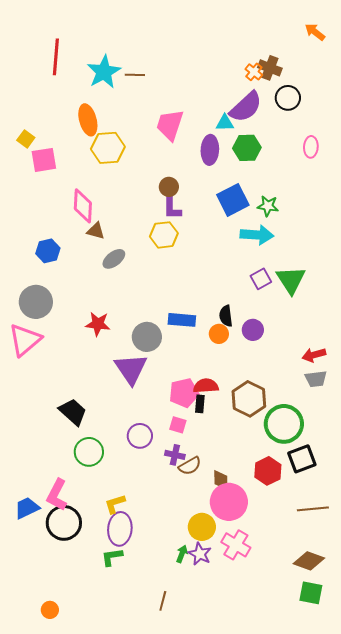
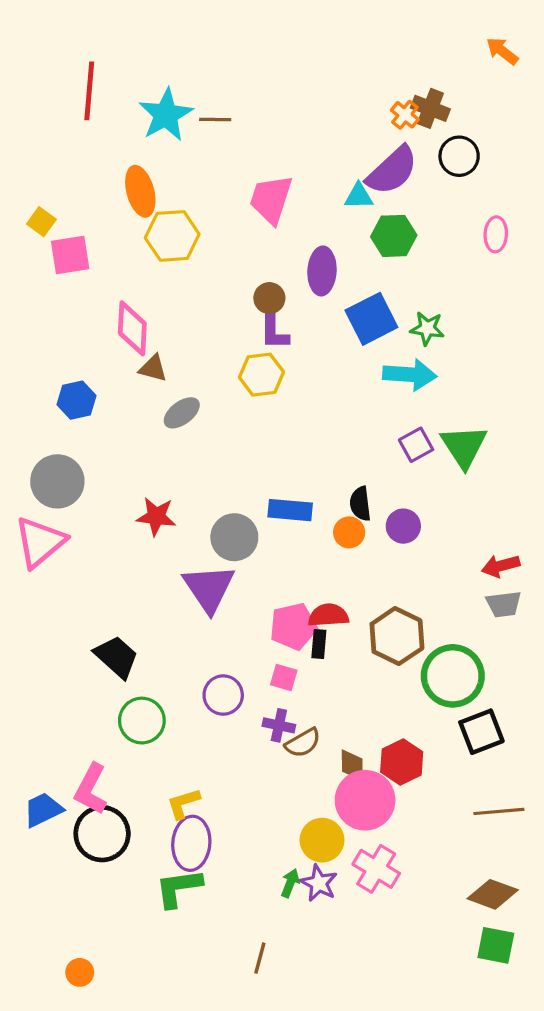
purple ellipse: (210, 150) -> (322, 271), moved
red hexagon: (268, 471) -> (402, 762), moved
green L-shape: (112, 557) -> (179, 888), size x1.4

